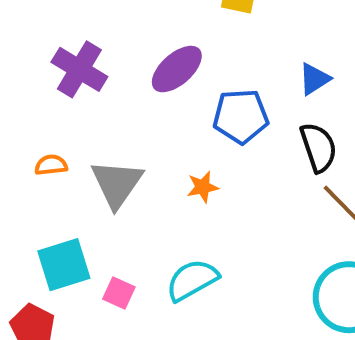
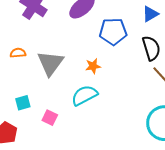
cyan square: (64, 265) -> (23, 103), size x0.6
cyan semicircle: (192, 280) -> (84, 95), moved

